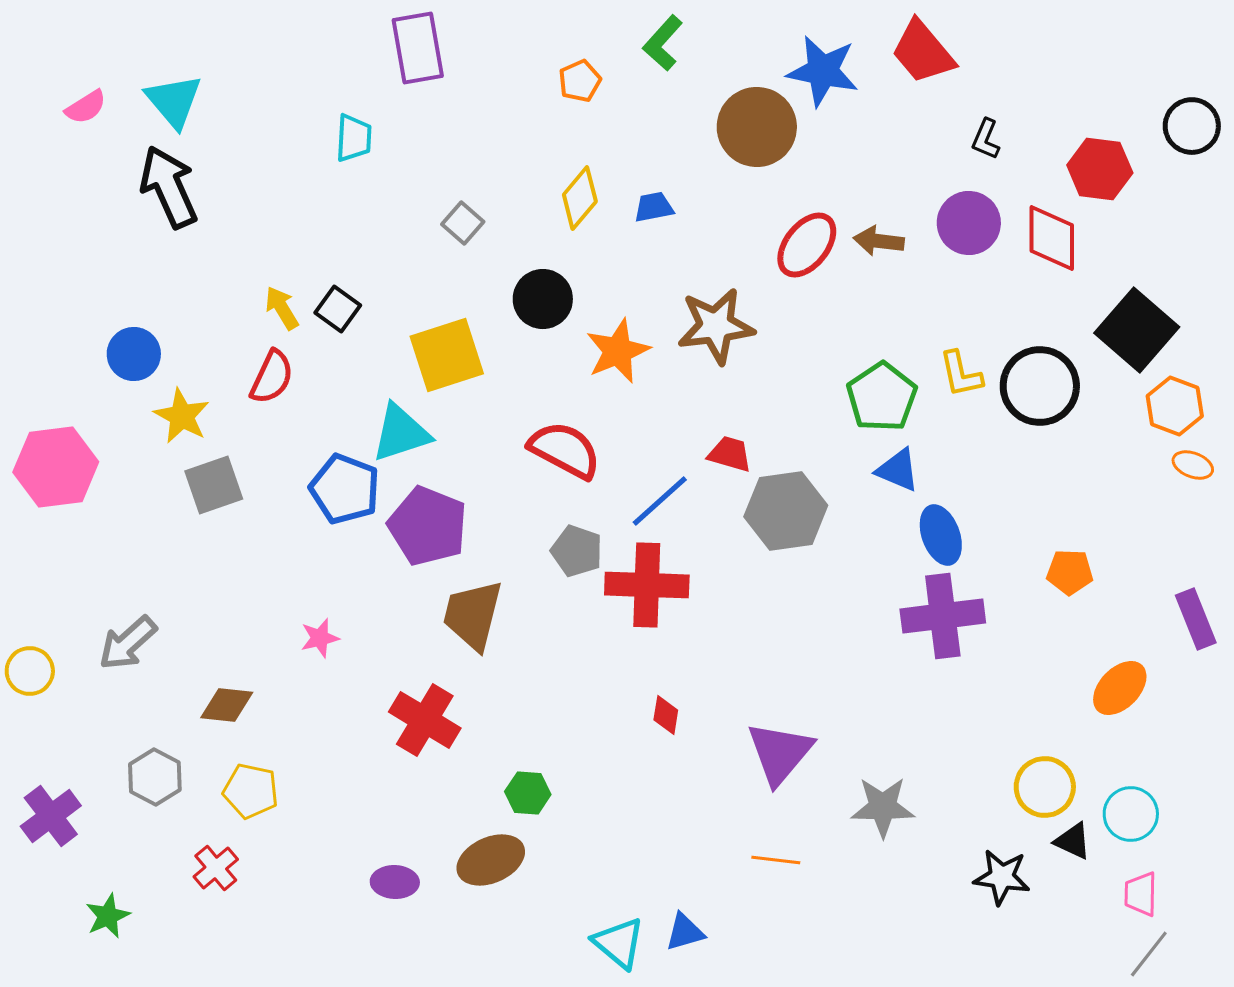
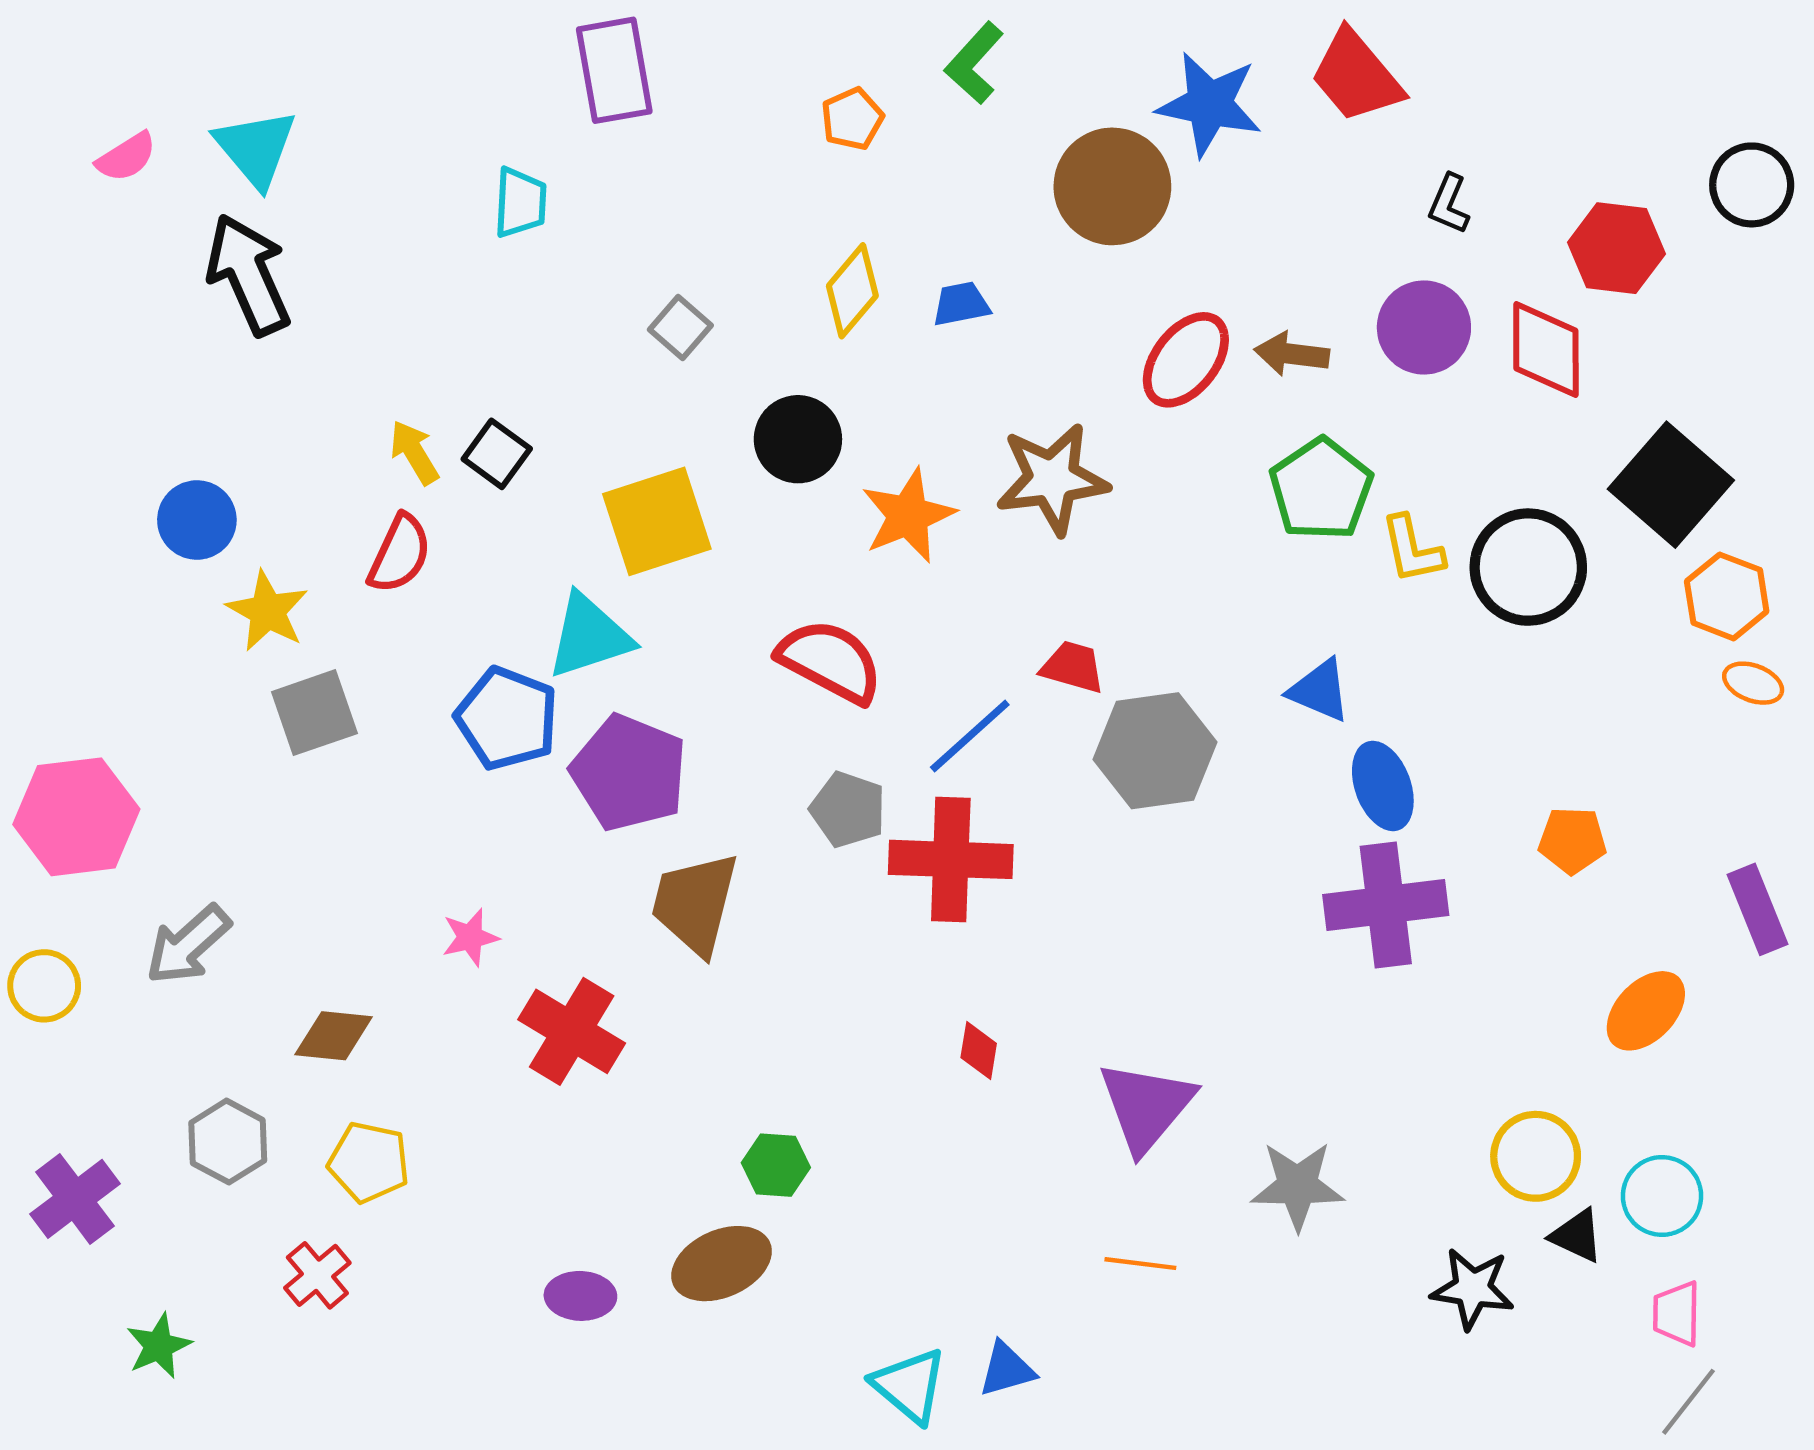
green pentagon: (882, 397) -> (1321, 489), moved
pink hexagon: (56, 467) -> (76, 817), moved
red cross: (425, 720) -> (572, 1031), moved

